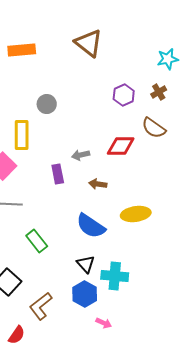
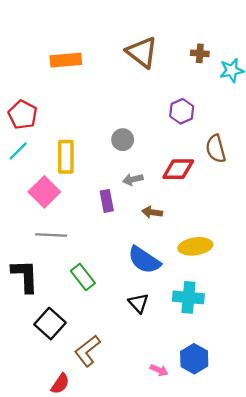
brown cross: (159, 92) -> (200, 53), moved, turned 35
gray circle: (47, 104) -> (123, 140), moved
brown semicircle: (154, 128) -> (216, 149), turned 40
cyan cross: (115, 276) -> (188, 297), moved
blue hexagon: (85, 294) -> (194, 359), moved

